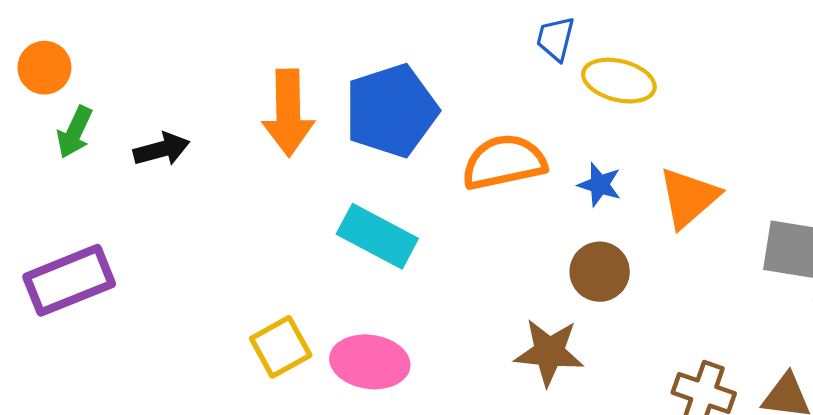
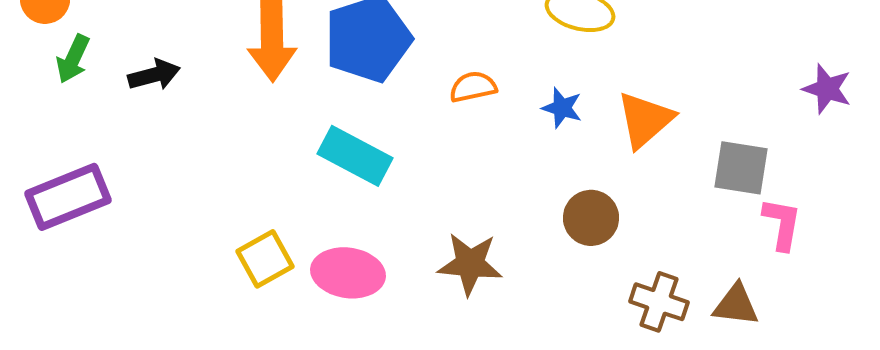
orange semicircle: (504, 162) -> (473, 87), size x0.6
brown circle: (600, 272) -> (591, 218), moved
brown star: (549, 352) -> (470, 264), moved

